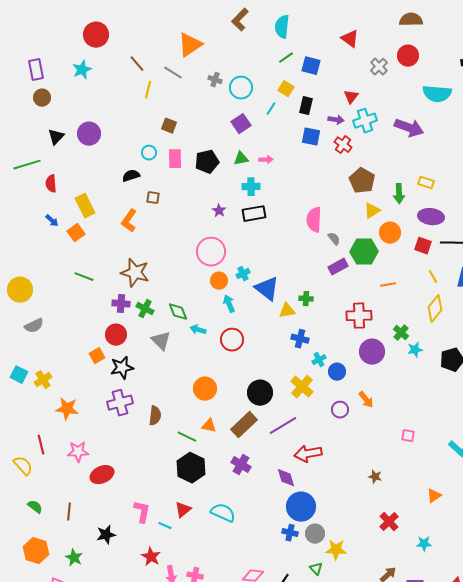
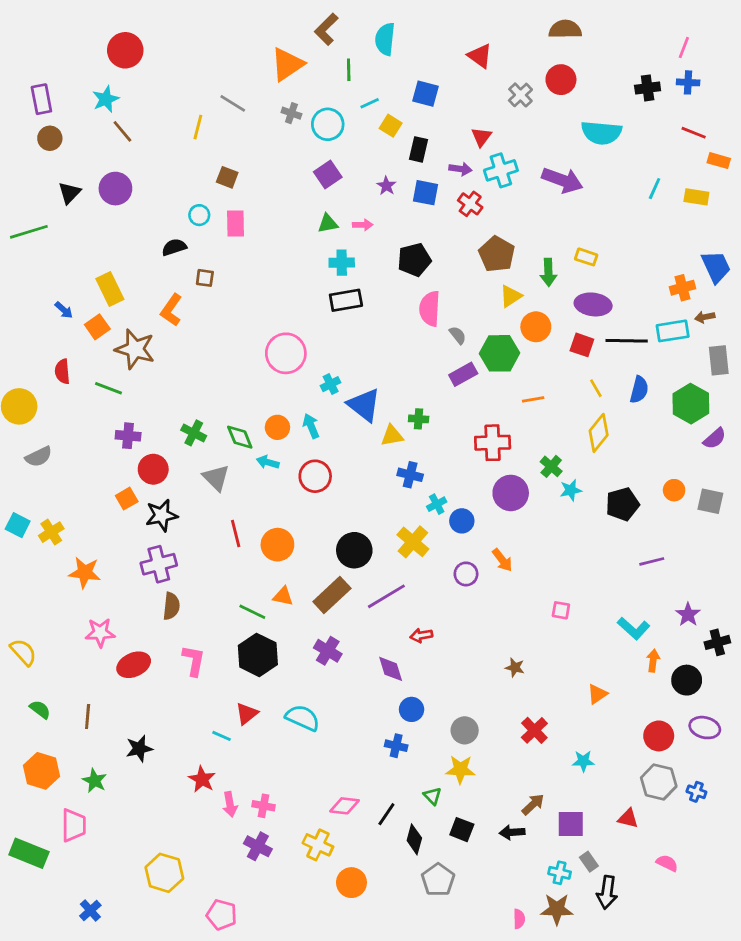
orange triangle: (190, 45) -> (287, 64), moved
green line: (286, 58) -> (349, 70), moved, turned -56
brown line: (137, 64) -> (122, 131), moved
cyan line: (271, 109) -> (370, 103), moved, turned 32
black pentagon: (207, 162) -> (414, 260), moved
red semicircle: (51, 184) -> (62, 371), moved
purple star: (219, 211) -> (386, 186), moved
brown star: (135, 273) -> (135, 349), moved
orange circle: (219, 281) -> (277, 427), moved
purple cross: (121, 304) -> (128, 436), moved
brown semicircle: (155, 416) -> (171, 606), moved
red line: (41, 445) -> (236, 533), moved
red arrow: (308, 454) -> (421, 635), size x0.6
blue circle: (301, 507) -> (412, 709), size x0.6
pink L-shape: (142, 512) -> (194, 661), moved
gray circle: (315, 534) -> (465, 730), moved

